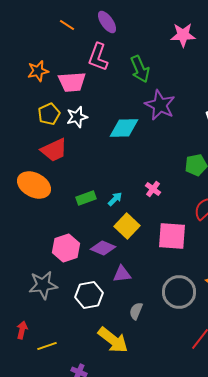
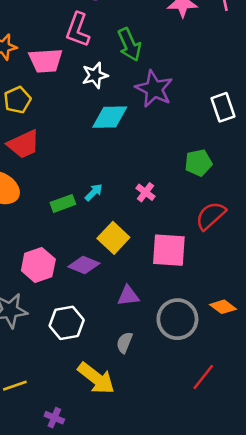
white star: (77, 117) -> (95, 75), moved
cyan arrow: (115, 199) -> (94, 192), moved
purple triangle: (122, 274) -> (128, 296), moved

